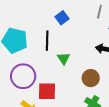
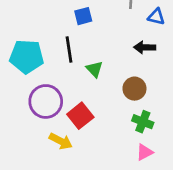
blue square: (62, 18) -> (83, 16), turned 32
red square: (47, 91) -> (80, 116), turned -30

